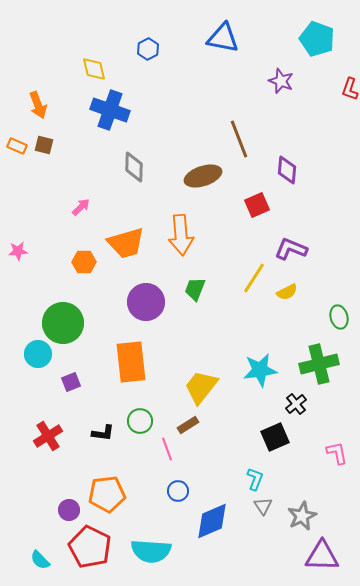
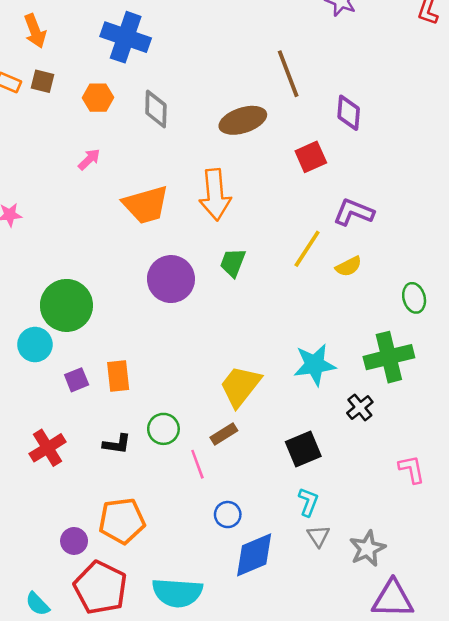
orange hexagon: (84, 262) -> (98, 98), moved
orange rectangle: (131, 362) -> (118, 376), moved, size x0.6
black square: (275, 437) -> (303, 449), moved
blue circle: (178, 491) -> (228, 515), moved

